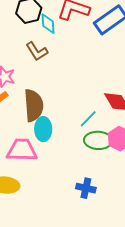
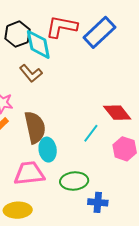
cyan diamond: (48, 24) -> (38, 44), size x1.5
green ellipse: (98, 140) -> (74, 181), moved

